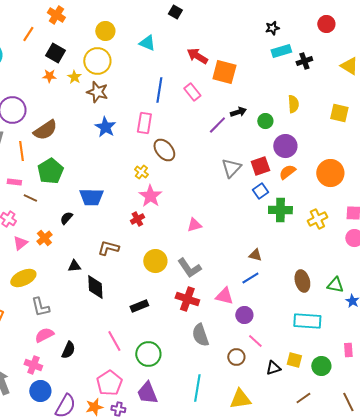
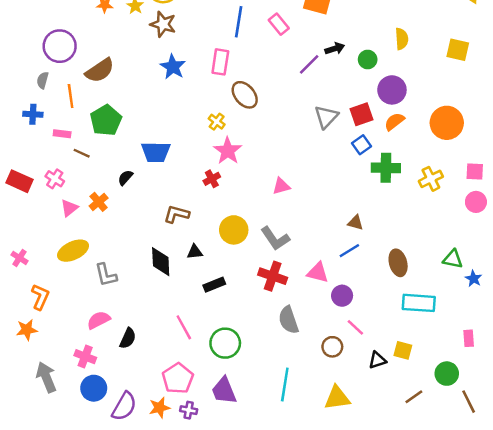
black triangle: (74, 266) -> (195, 252), moved
brown ellipse: (302, 281) -> (398, 263), moved
gray L-shape: (40, 307) -> (106, 275), moved
green circle: (321, 366) -> (447, 374), moved

